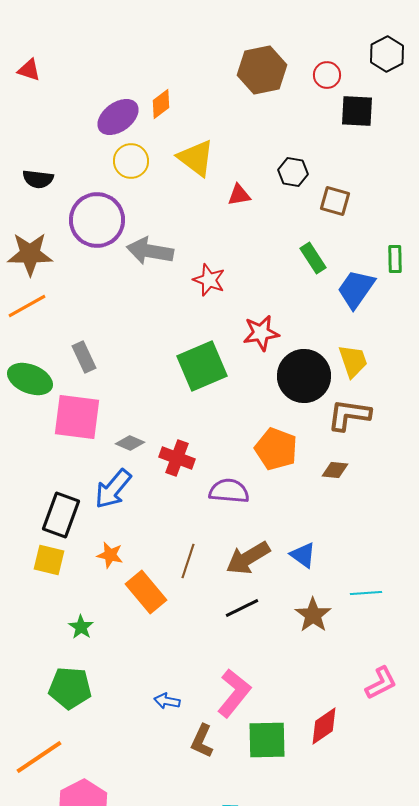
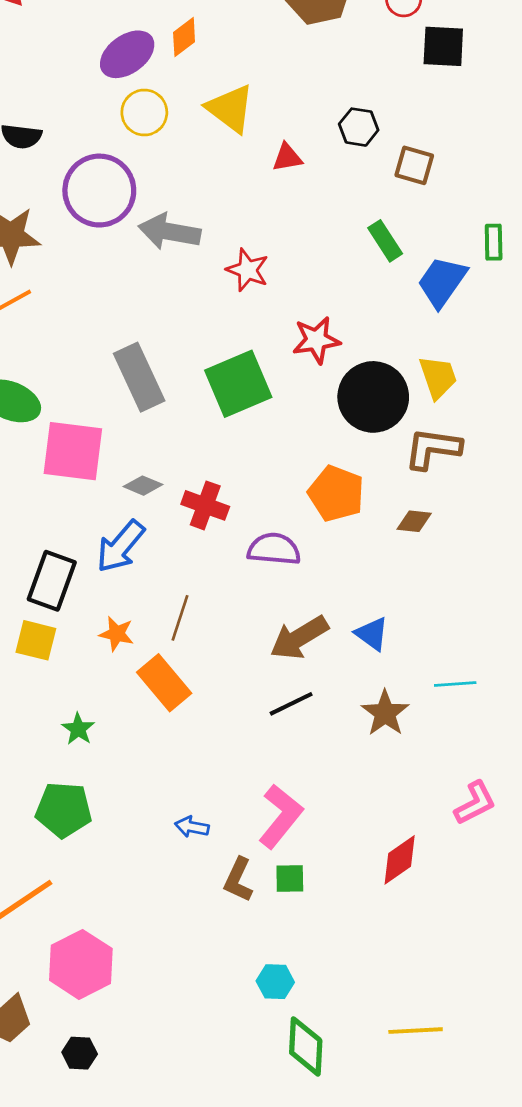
gray rectangle: (84, 357) -> (139, 377), moved, size x1.6
brown line: (188, 561) -> (180, 618), moved
green square: (267, 740) -> (290, 878), moved, size x0.6

